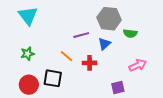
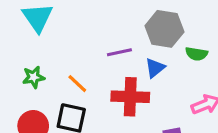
orange line: (66, 56) -> (77, 84), moved
red cross: (90, 63) -> (130, 97), size x1.6

